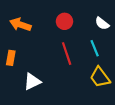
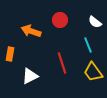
orange arrow: (20, 25) -> (31, 31), moved
red line: (67, 54) -> (62, 63), moved

